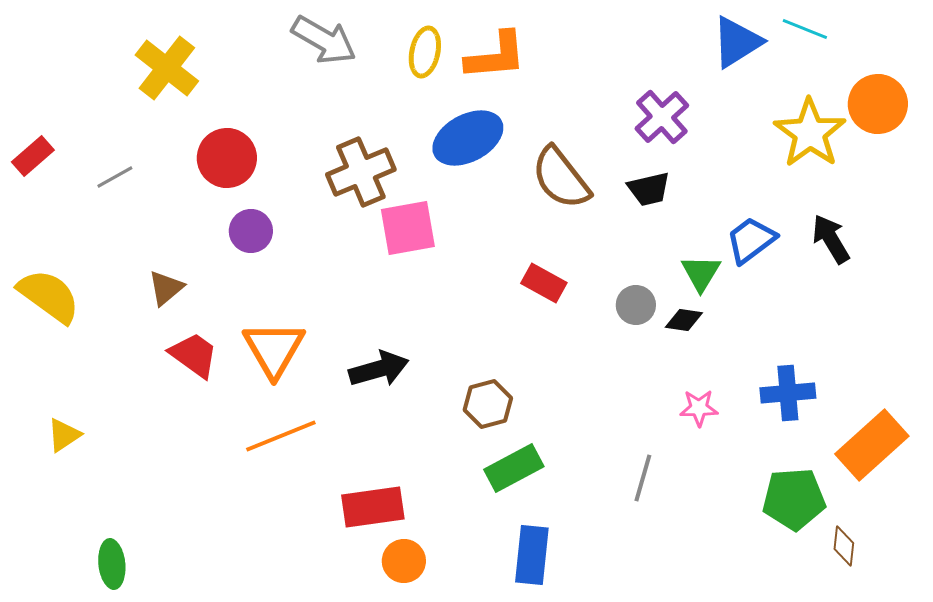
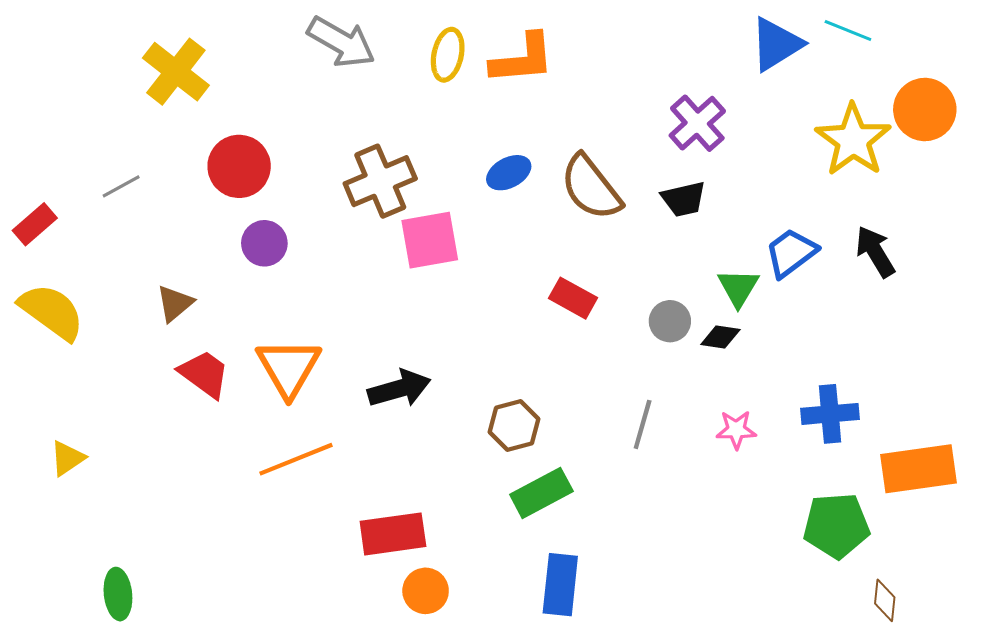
blue ellipse: (468, 138) -> (509, 173), moved, size x0.6
red rectangle: (33, 156) -> (35, 224), moved
orange rectangle: (872, 445) -> (918, 469), turned 34
gray line: (643, 478) -> (643, 424), moved
brown diamond: (844, 546) -> (885, 600), moved

